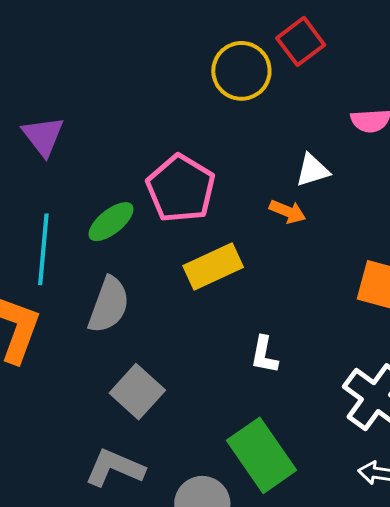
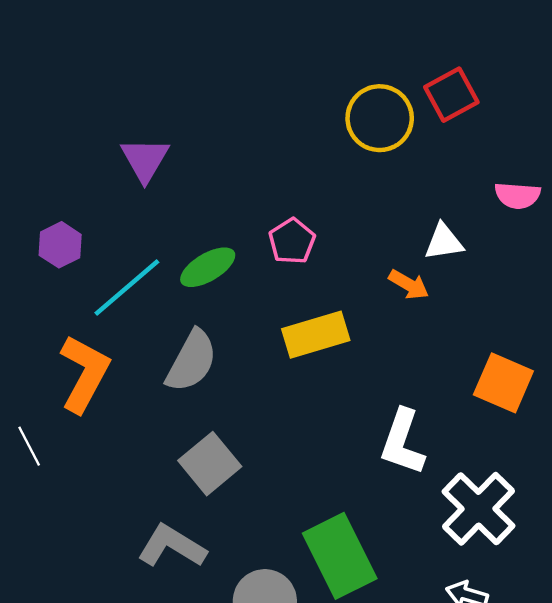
pink pentagon: (181, 189) -> (292, 241), size x0.6
cyan line: (43, 249) -> (127, 288), turned 36
white L-shape: (264, 355) -> (402, 442), moved, size x1.5

